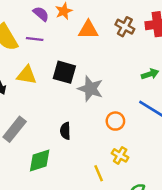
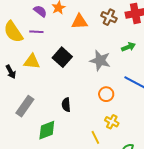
black square: (64, 72) -> (62, 57), turned 30
green arrow: (150, 74) -> (128, 47), moved
gray star: (90, 89) -> (100, 61), moved

